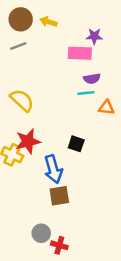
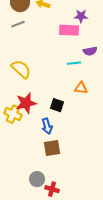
purple semicircle: (92, 79) -> (90, 51), moved
orange triangle: (106, 108) -> (81, 88), moved
black square: (76, 144) -> (57, 105), moved
blue arrow: (53, 169) -> (47, 126), size x0.7

